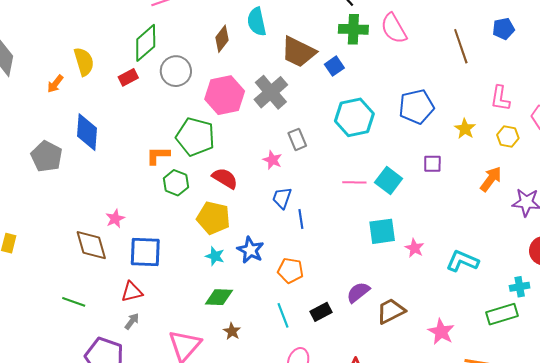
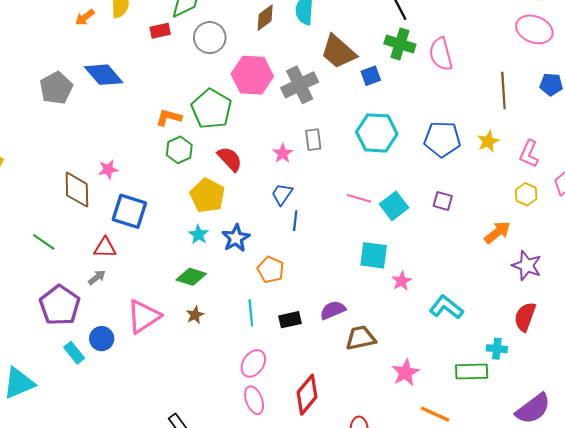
yellow star: (465, 129) -> (488, 141), moved
blue diamond: (87, 132) -> (104, 75), turned -60

